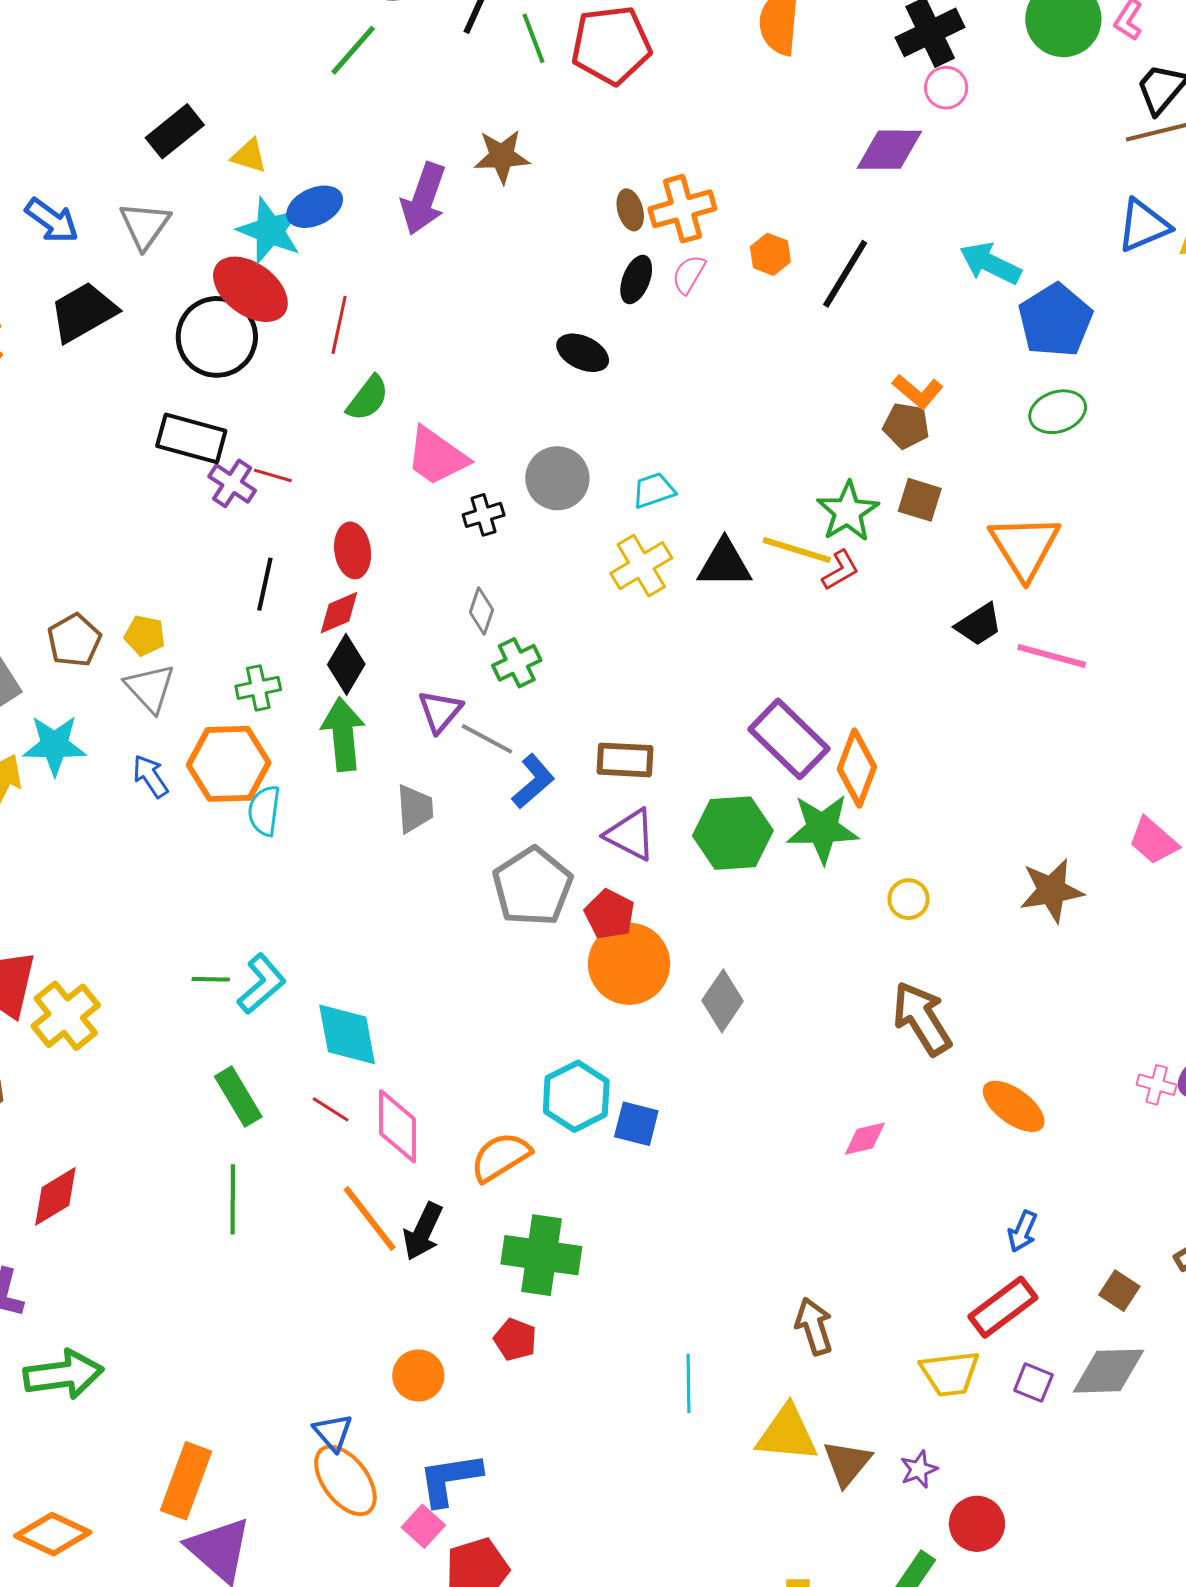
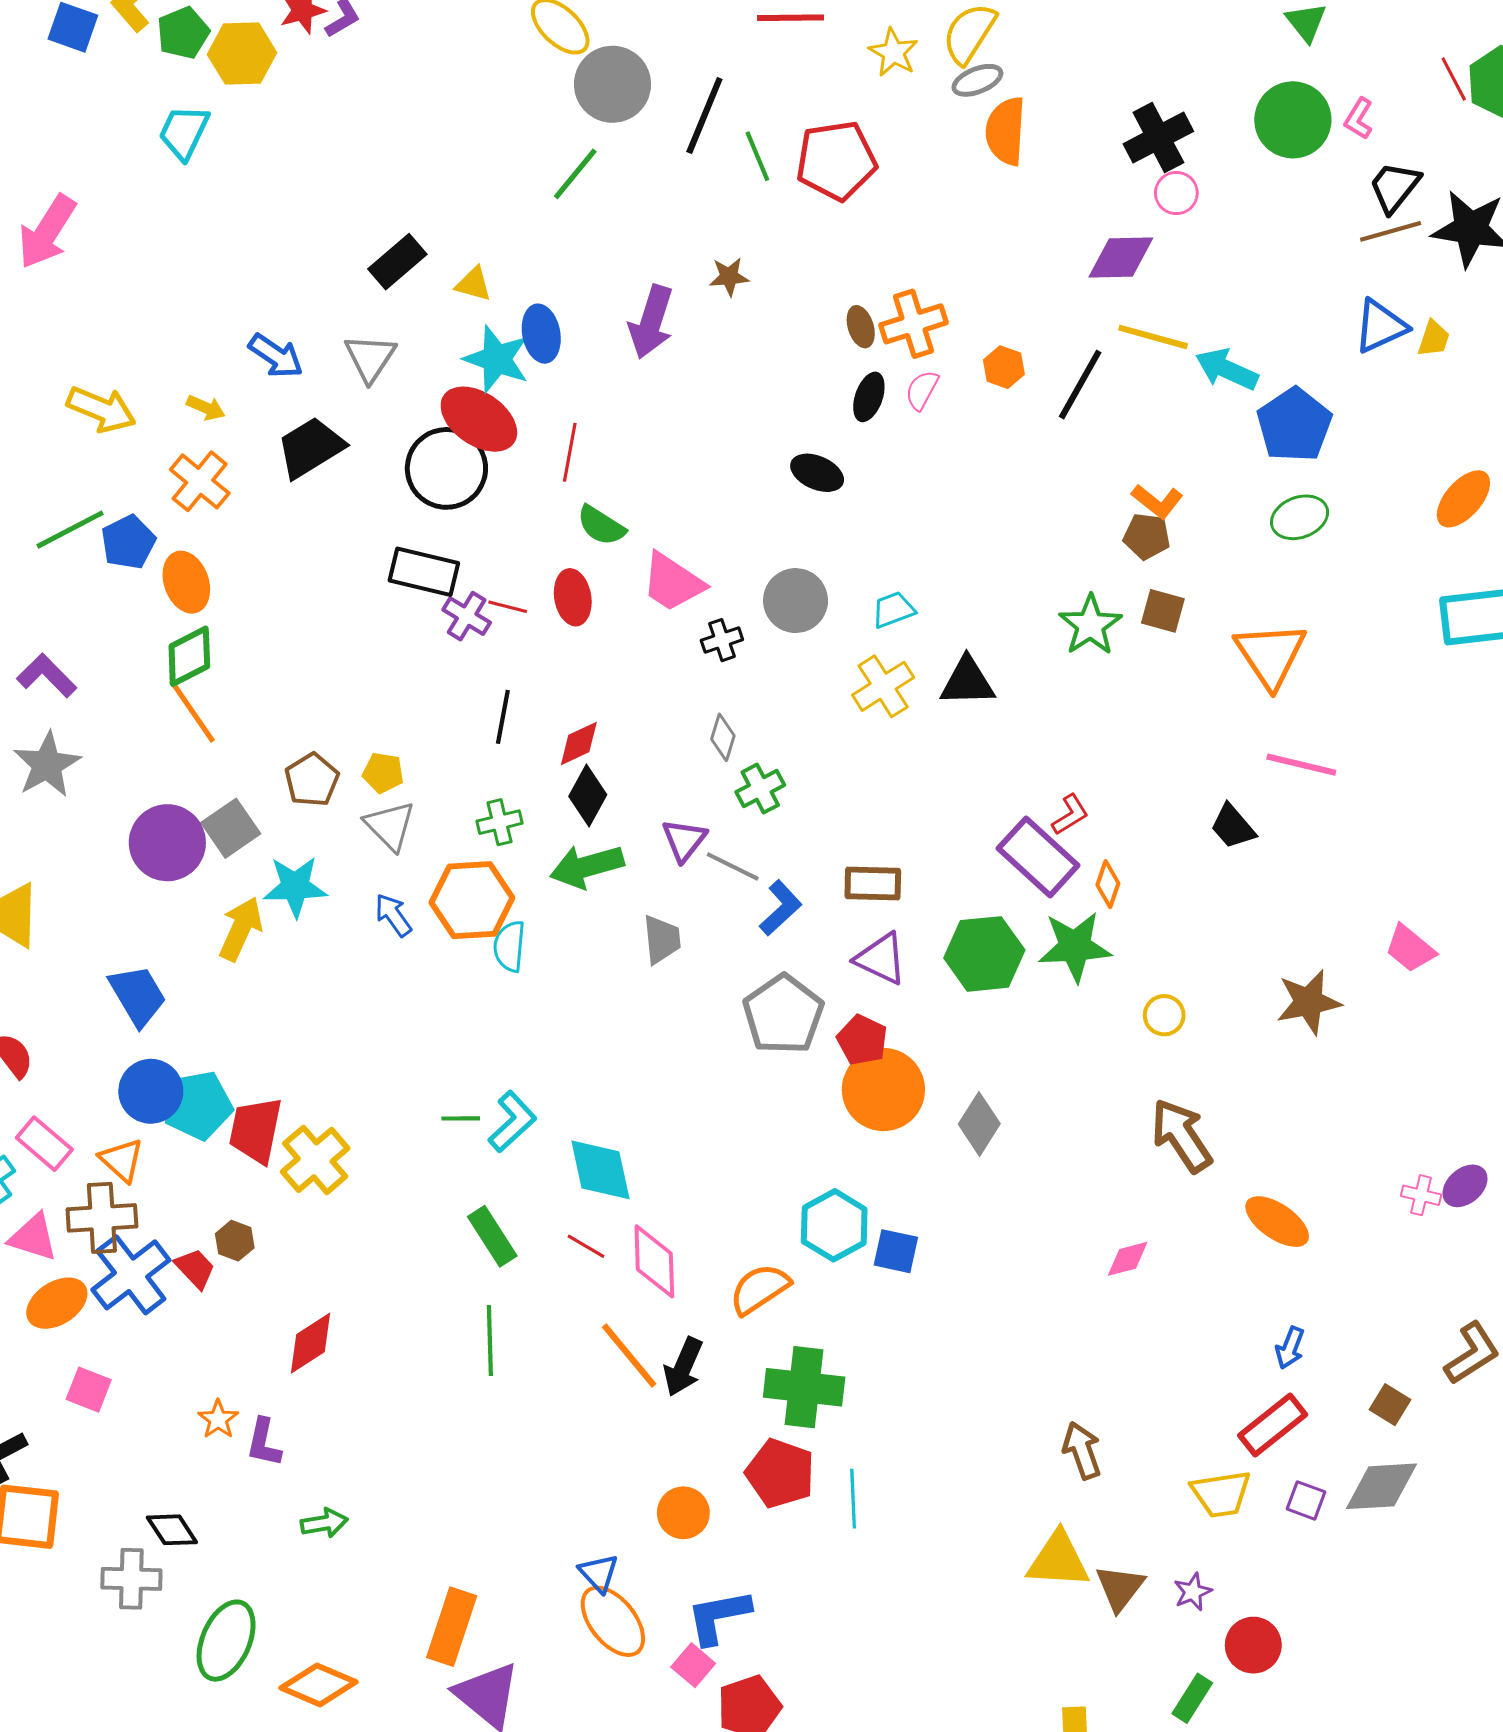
brown star: (502, 156) -> (729, 277), size x0.7
blue ellipse: (315, 207) -> (541, 334), turned -74
green semicircle: (368, 398) -> (601, 526), turned 87
red ellipse: (353, 550) -> (573, 597), moved
yellow line: (797, 550) -> (1153, 337), moved
red L-shape: (840, 570) -> (1070, 815), moved
black trapezoid: (979, 625) -> (1233, 827), moved, turned 84
green arrow: (343, 734) -> (587, 866), turned -98
orange diamond: (857, 768) -> (1108, 884), size x0.6
red pentagon: (515, 1339) -> (780, 1473), size x1.6
green arrow: (63, 1374) -> (324, 1523), size x0.6
cyan line: (688, 1383) -> (853, 1499), moved

